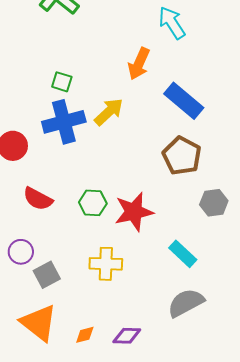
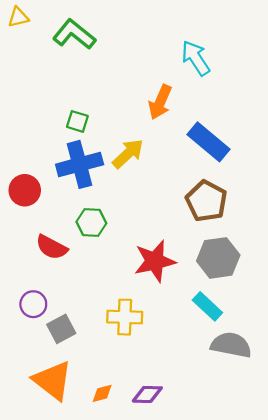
green hexagon: (93, 203) -> (91, 222), moved
gray hexagon: (214, 203) -> (218, 258), moved, size x1.4
gray semicircle: (186, 303) -> (231, 345), moved, turned 39

